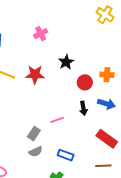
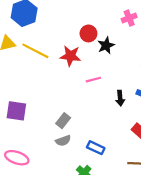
pink cross: (41, 34) -> (129, 18), moved
red circle: (85, 82) -> (88, 33), moved
pink line: (57, 120) -> (93, 80), moved

